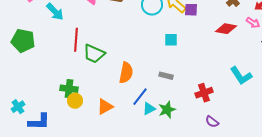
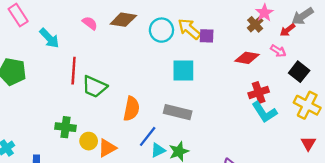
cyan square: (171, 40) -> (183, 71), size x1.5
gray rectangle: (166, 76) -> (178, 112), size x1.6
red cross: (204, 93) -> (259, 92), moved
yellow circle: (75, 101) -> (89, 141), moved

